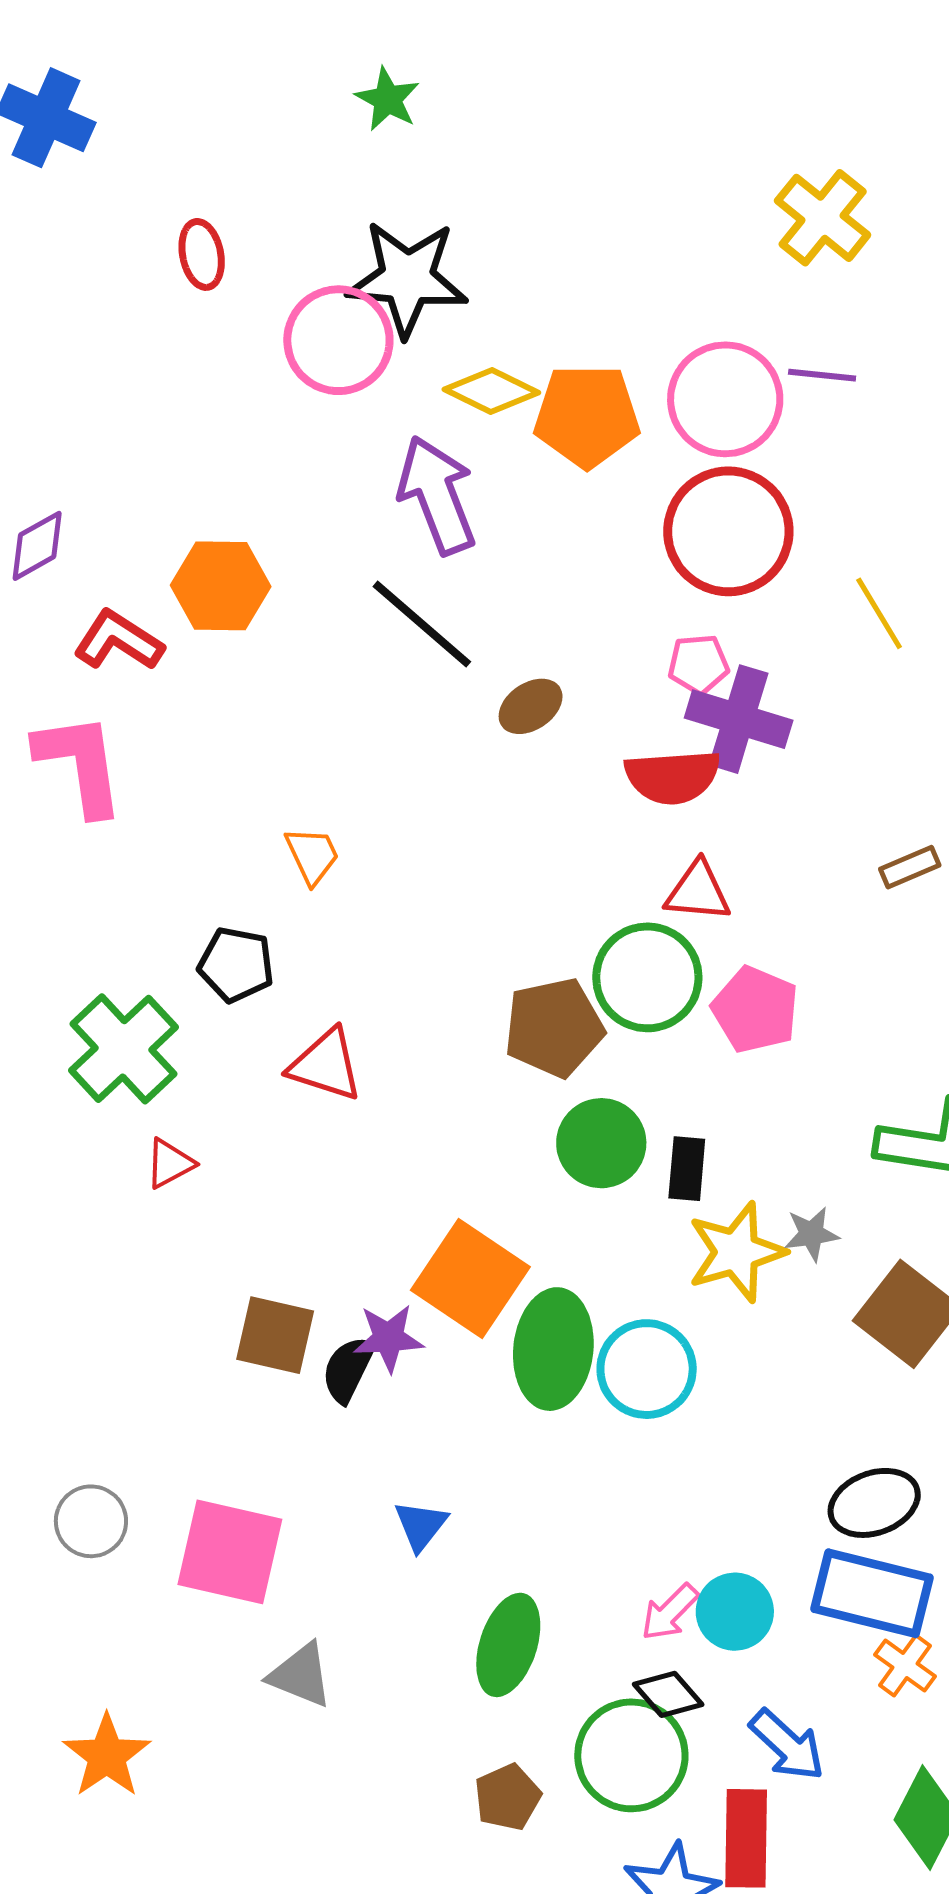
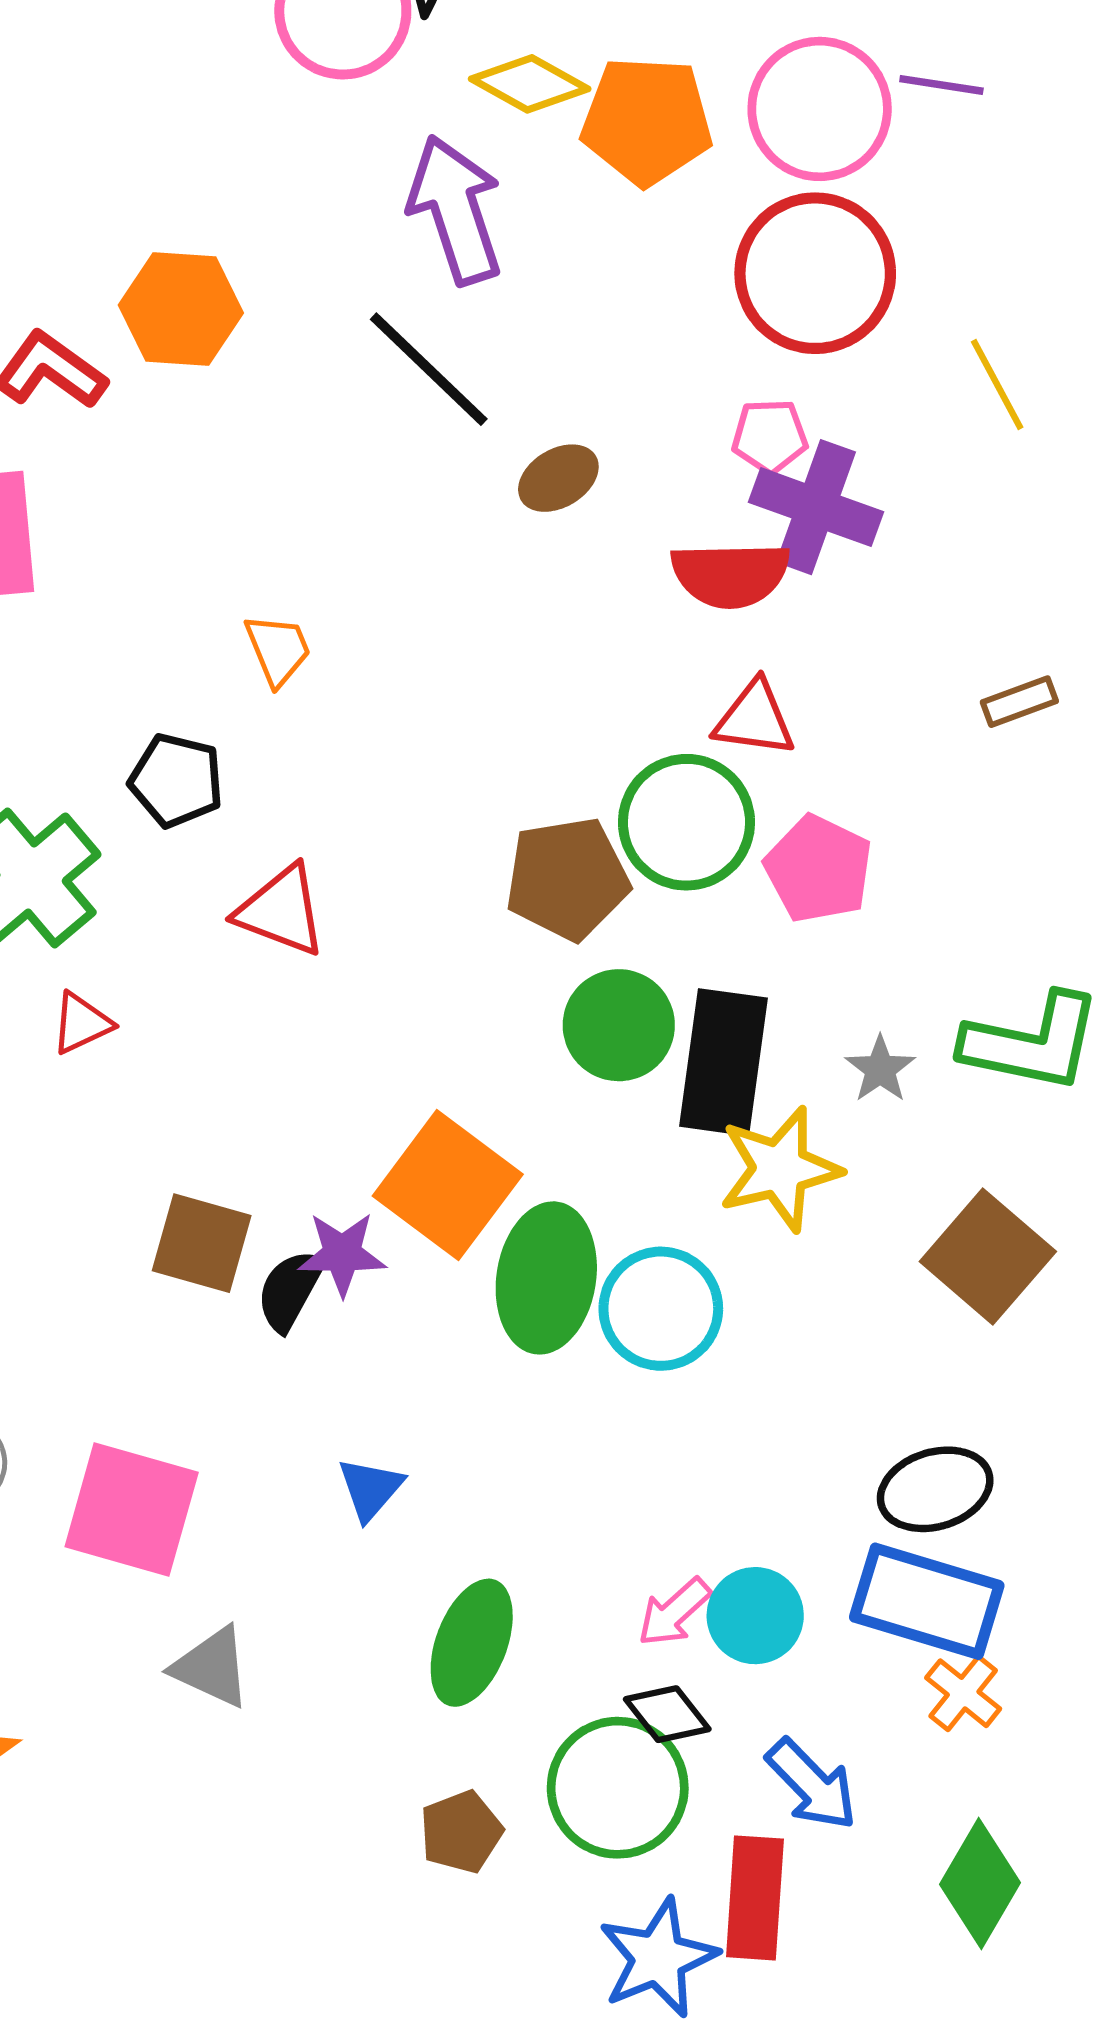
black rectangle: (687, 1169) -> (723, 1062), size x1.8
gray star: (811, 1234) -> (880, 1069), moved, turned -30

